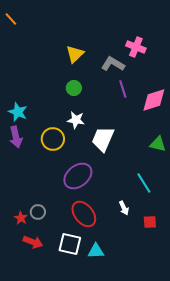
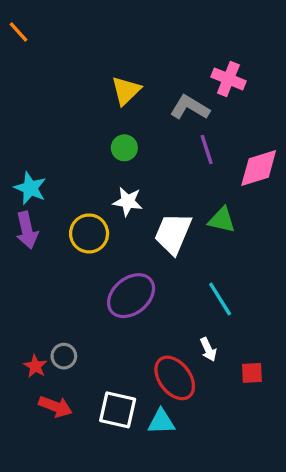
green triangle: (158, 144) -> (222, 220), moved
cyan line: (144, 183) -> (220, 299), moved
red ellipse: (84, 214) -> (175, 378), moved

